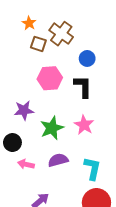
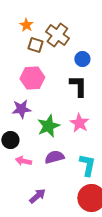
pink hexagon: (50, 78) -> (32, 78), moved

